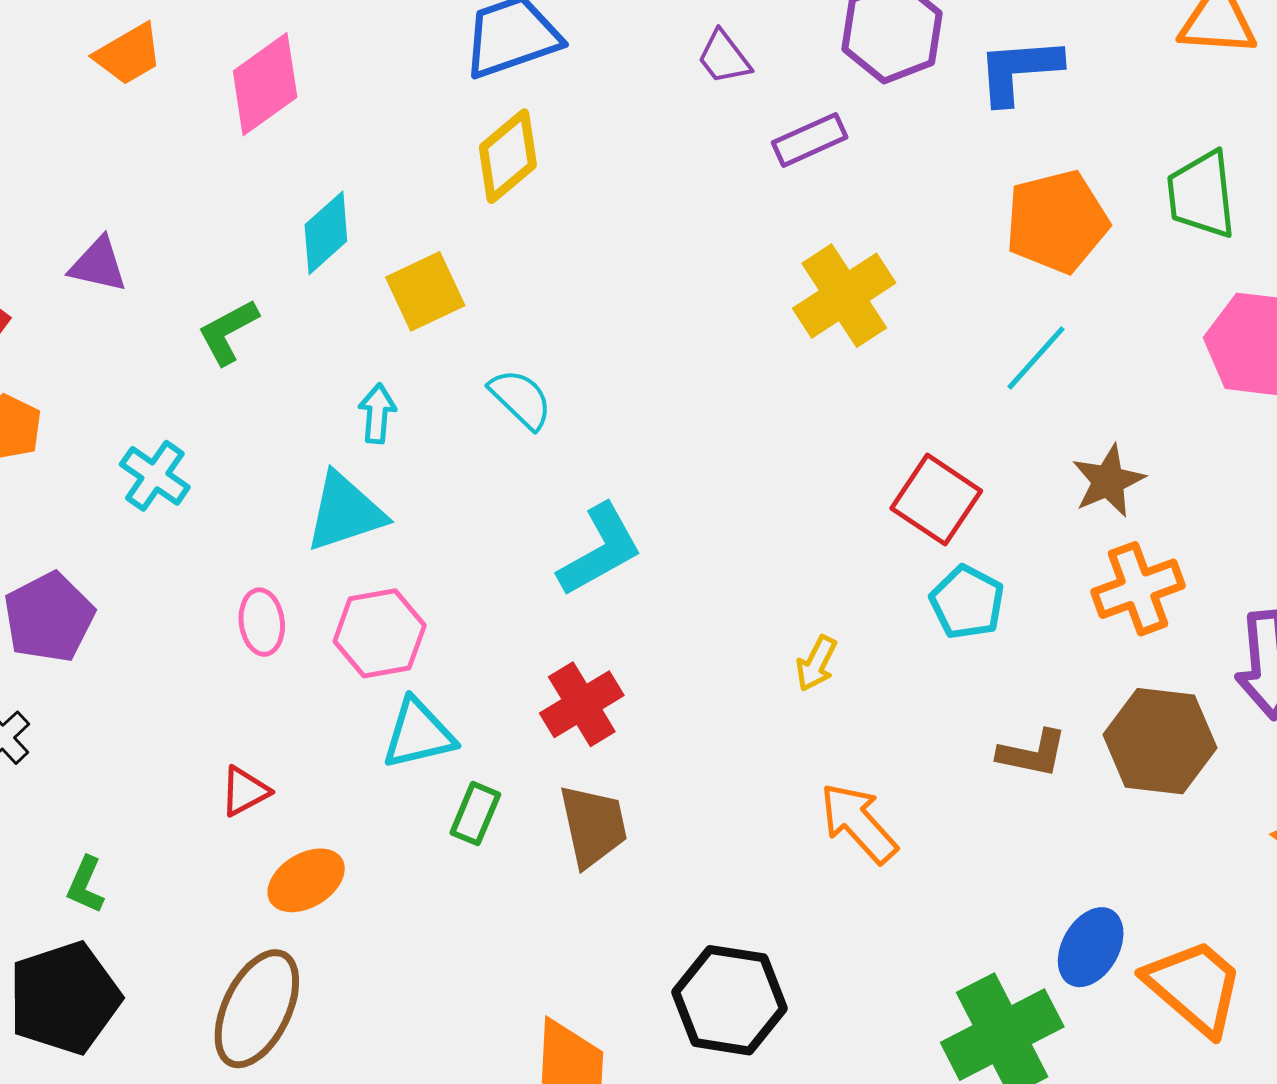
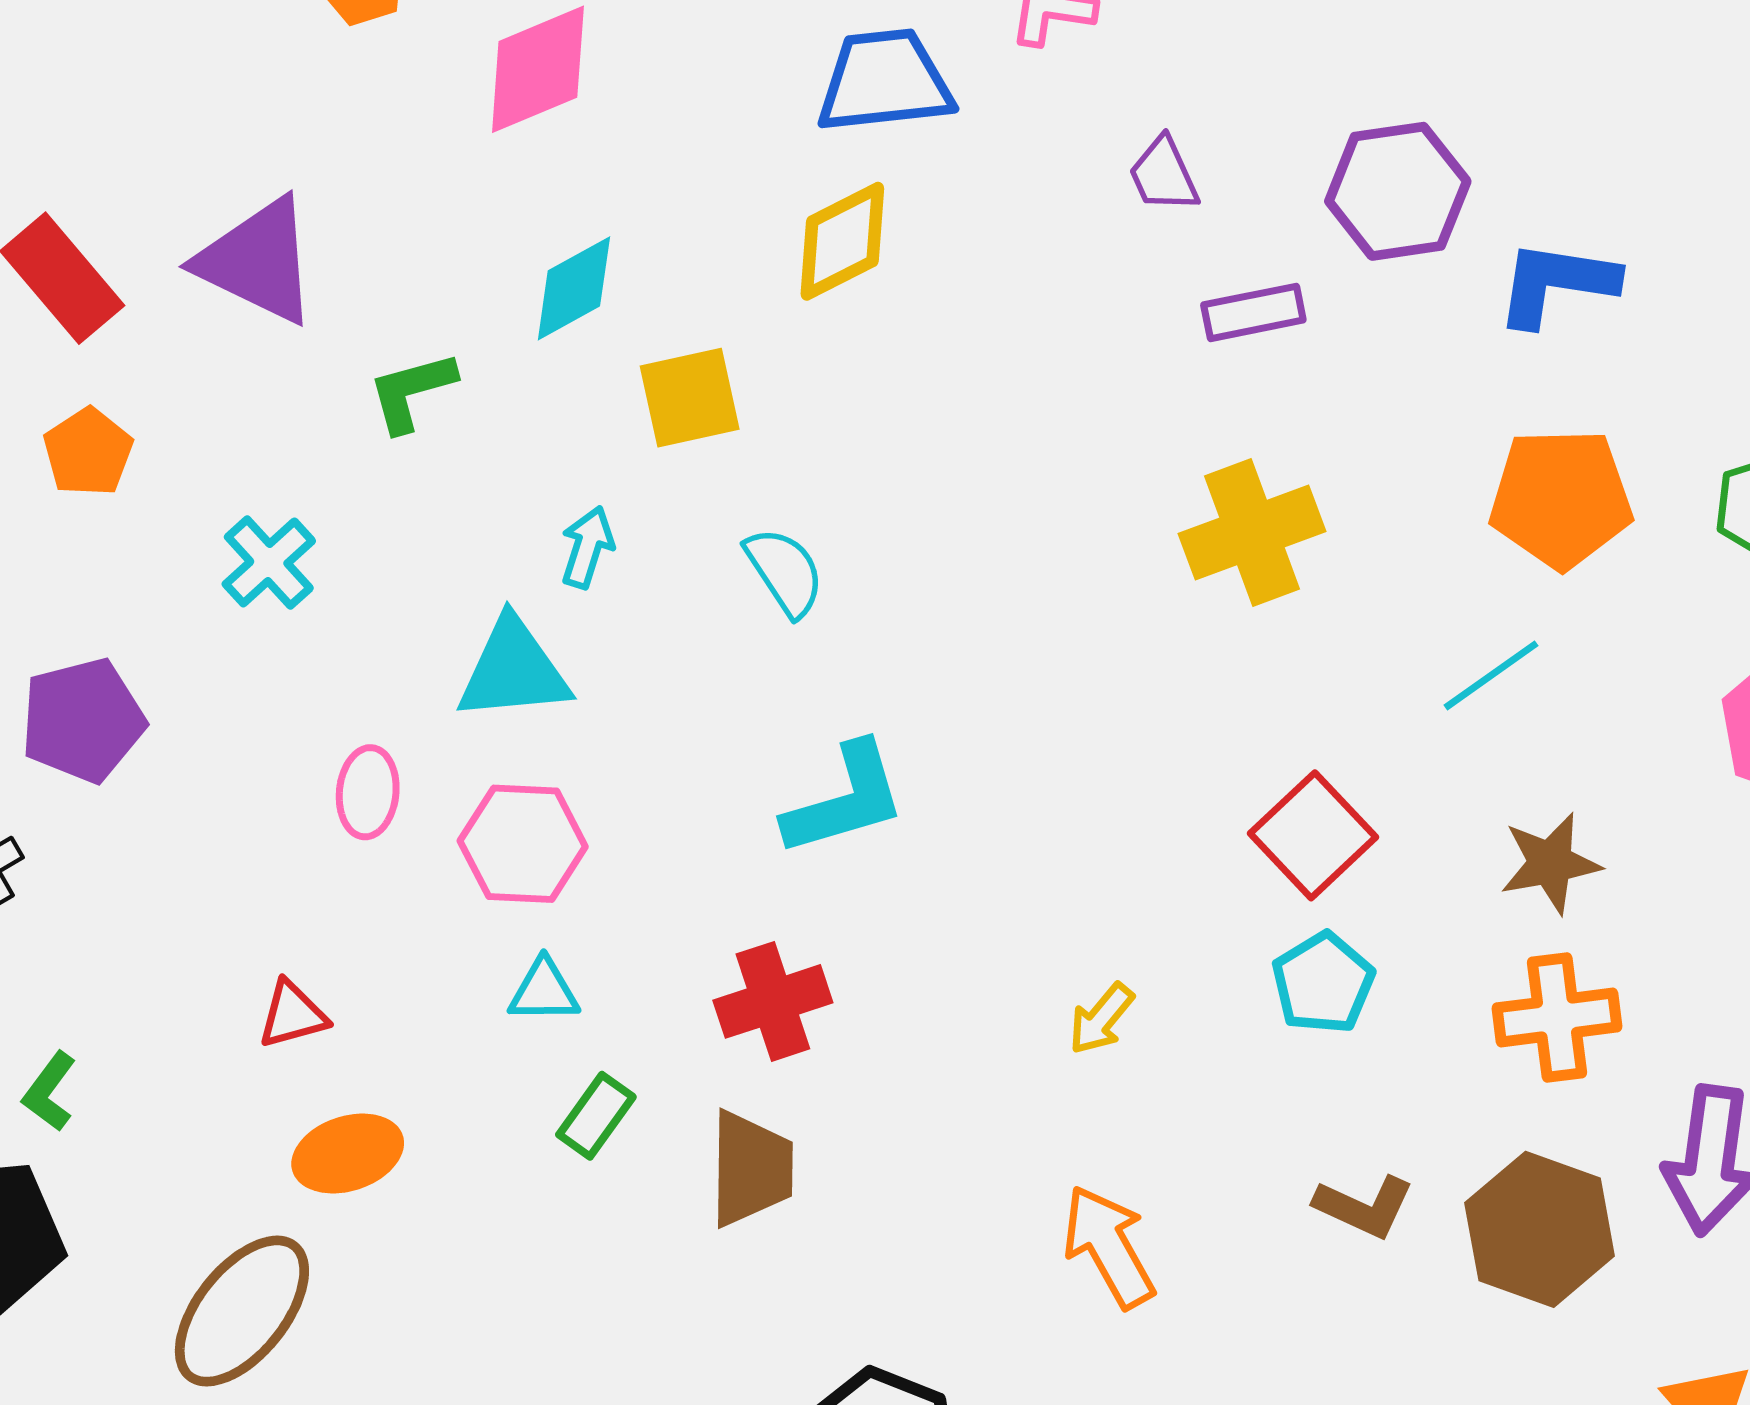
purple triangle: (98, 265) -> (258, 261), size x1.6
cyan triangle: (418, 734) -> (544, 991), size x0.7

